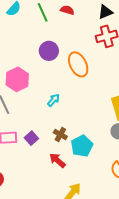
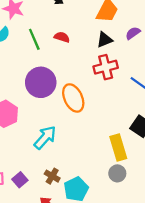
purple circle: (49, 51) -> (41, 82), size x1.4
cyan arrow: (53, 100) -> (45, 137), size x1.6

